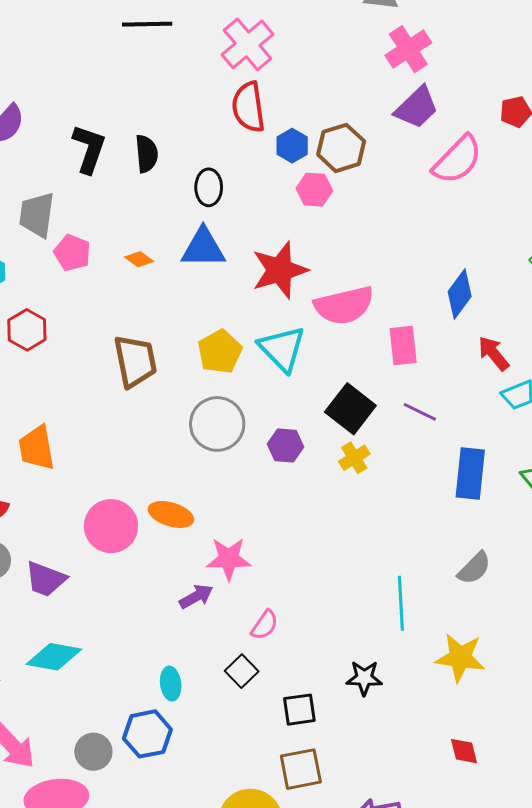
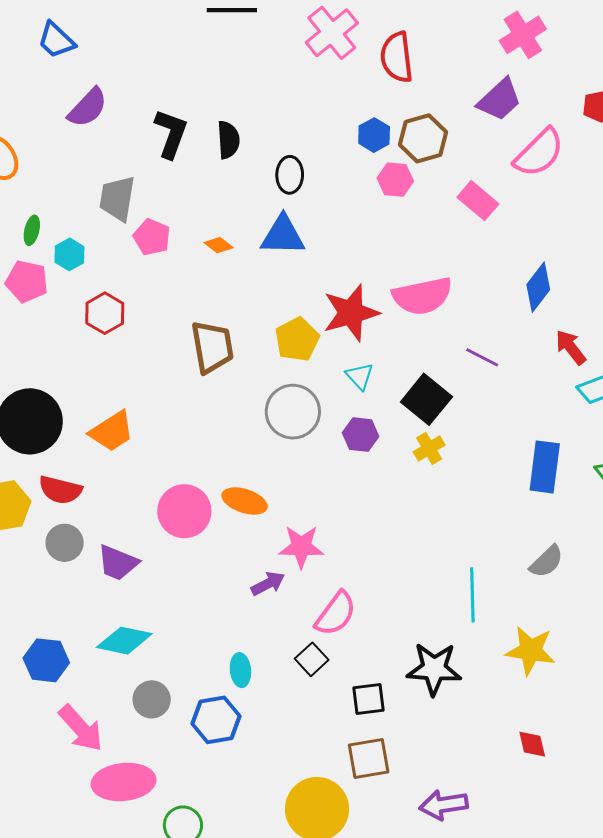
pink cross: (408, 49) -> (523, 35), moved
red semicircle: (248, 107) -> (397, 57), moved
red star: (280, 270) -> (351, 313), moved
pink rectangle: (403, 346) -> (478, 201), moved, turned -45
cyan triangle: (282, 349) -> (360, 376), moved, size x0.6
purple line: (420, 412) -> (482, 357), moved
orange trapezoid: (37, 448) -> (112, 431), turned -114
pink semicircle: (265, 625) -> (336, 614), size x1.5
black star: (364, 678) -> (434, 669), size x1.5
gray circle: (93, 752) -> (152, 699), moved

